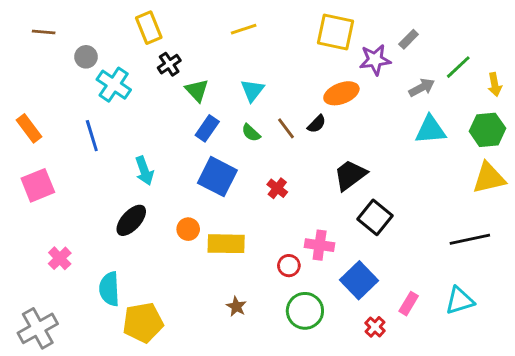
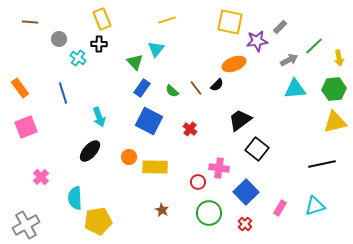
black cross: (169, 64) -> (99, 44), moved, turned 35
cyan cross: (114, 85) -> (78, 58), size x0.7
cyan triangle: (252, 90) -> (156, 49), moved
red cross: (375, 327) -> (245, 224), moved

